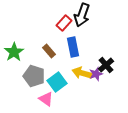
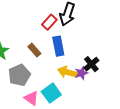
gray pentagon: (34, 76) -> (19, 75), turned 30
cyan square: (57, 82) -> (51, 93), moved

